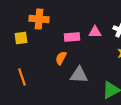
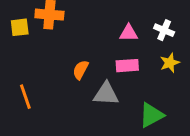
pink rectangle: (72, 37) -> (127, 66), moved
yellow square: (21, 38) -> (20, 27), moved

